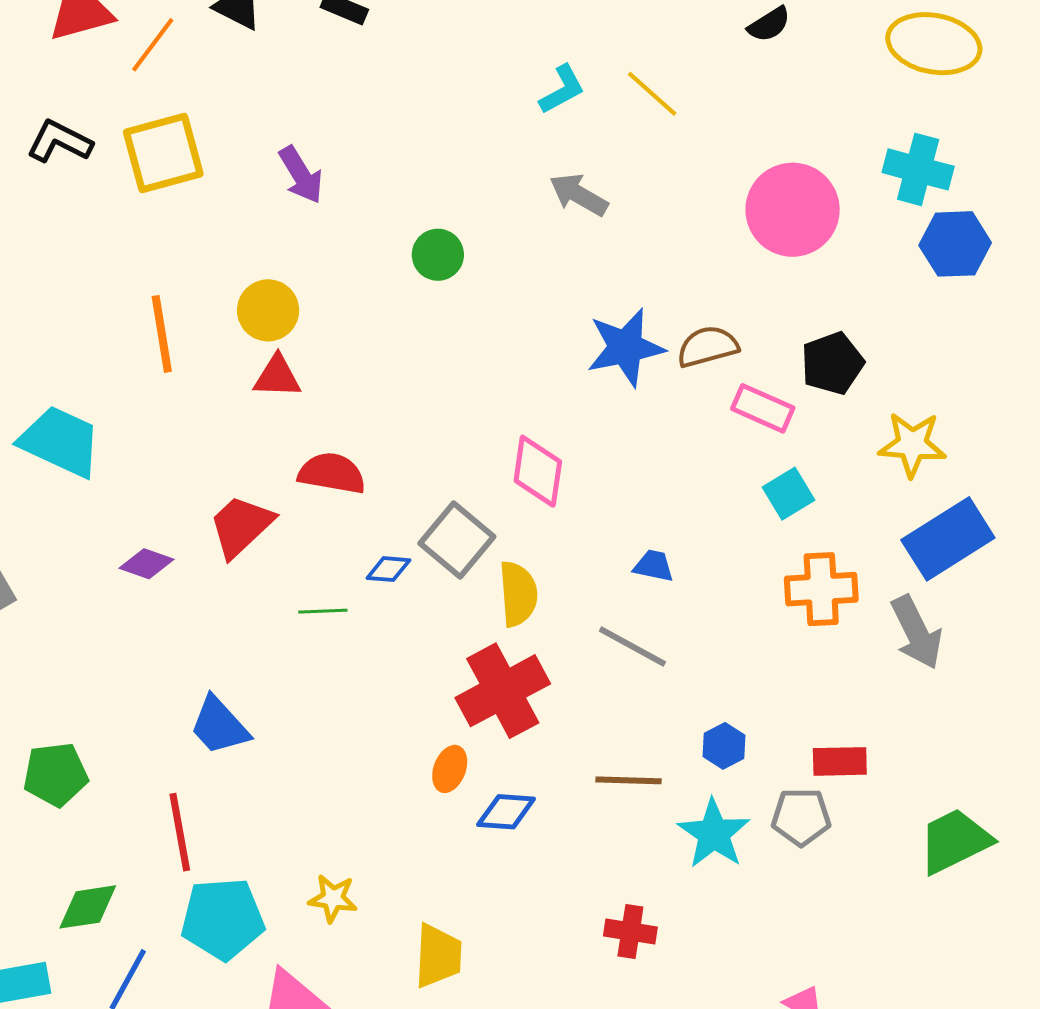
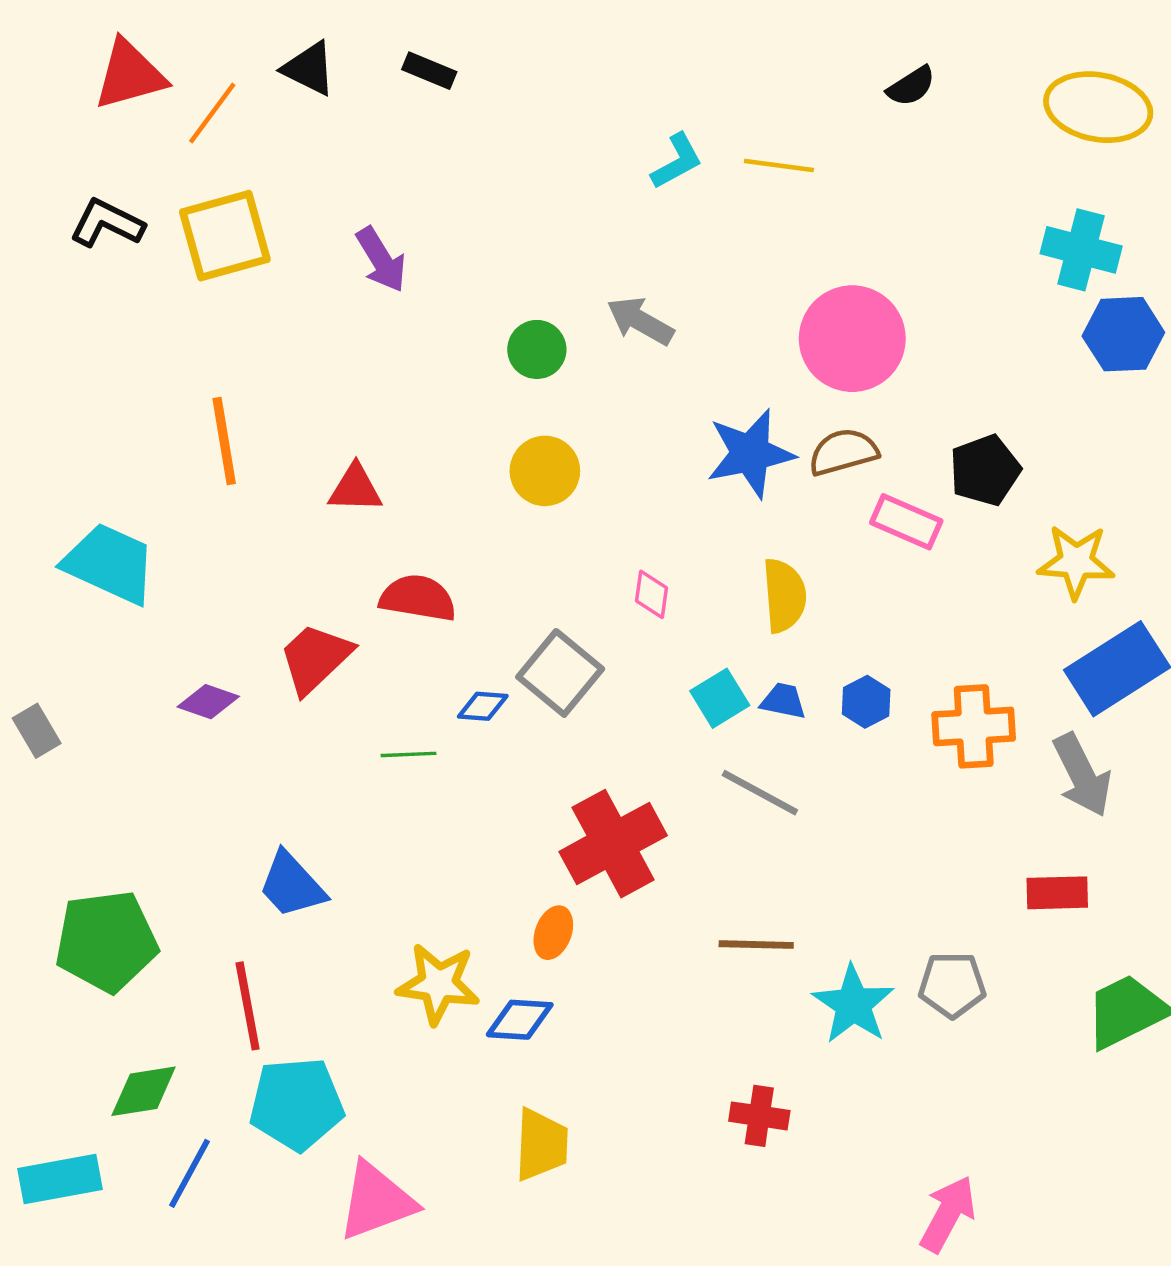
yellow line: (652, 94) -> (779, 166), turned -34
gray arrow: (579, 195) -> (640, 321), moved
pink circle: (793, 210) -> (852, 339), moved
yellow circle: (268, 310) -> (545, 471), moved
pink diamond: (538, 471) -> (652, 594), size x0.6
cyan square: (789, 494) -> (720, 698), moved
yellow semicircle: (518, 594) -> (784, 596), moved
blue hexagon: (724, 746) -> (866, 702), moved
red rectangle: (840, 761) -> (1057, 893), moved
green pentagon: (56, 774) -> (106, 941), size x1.4
blue diamond: (506, 812) -> (520, 1020), moved
yellow star: (333, 898) -> (438, 984), moved, size x1.5

